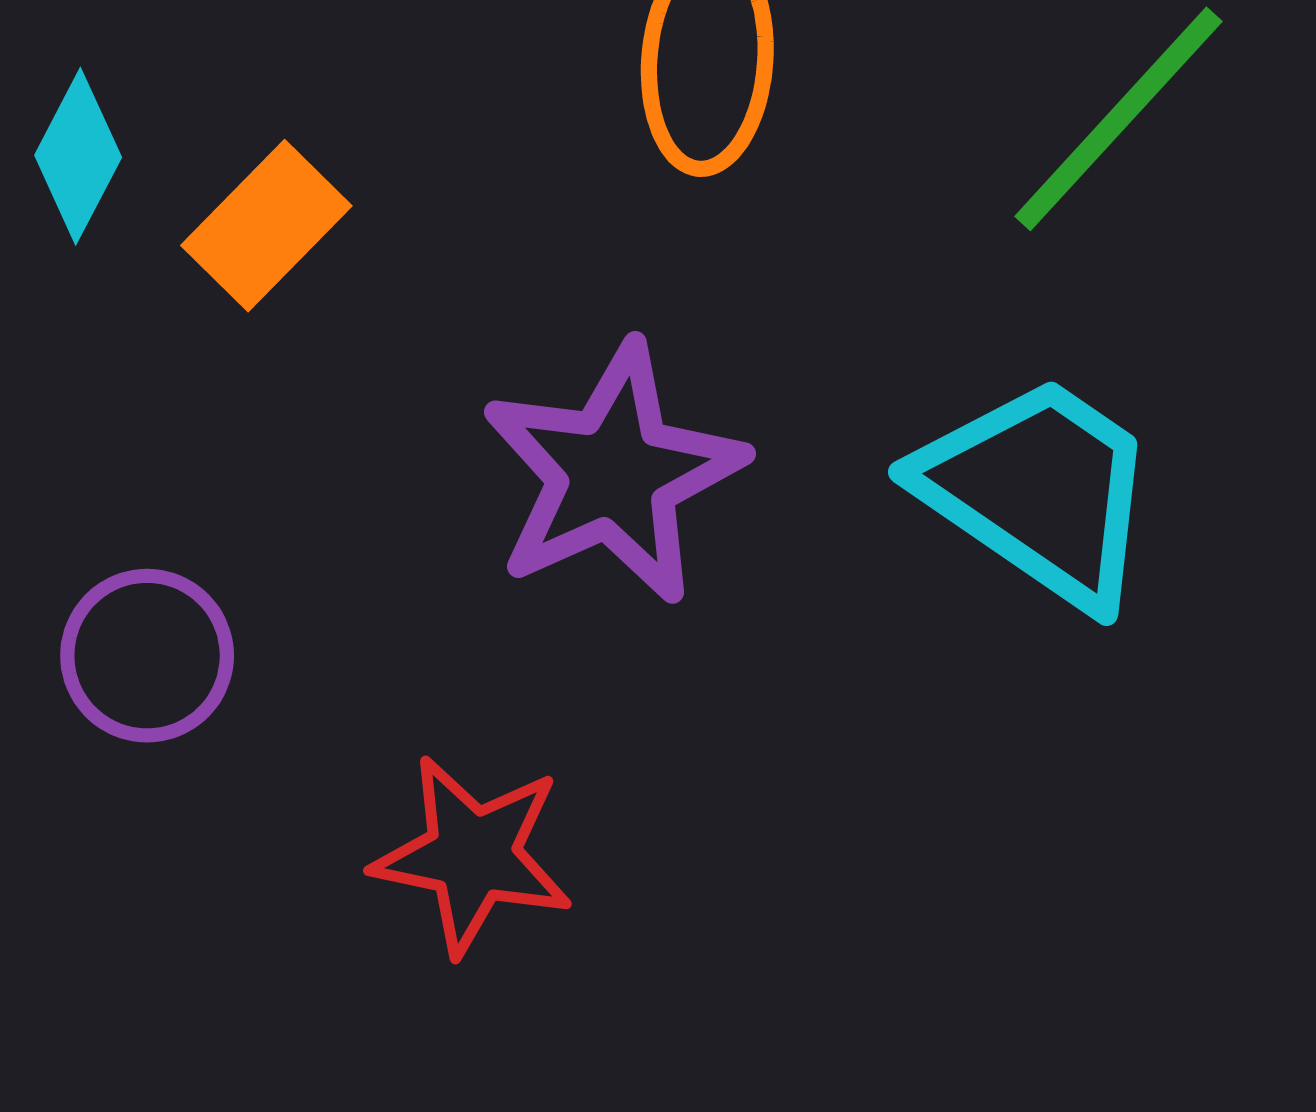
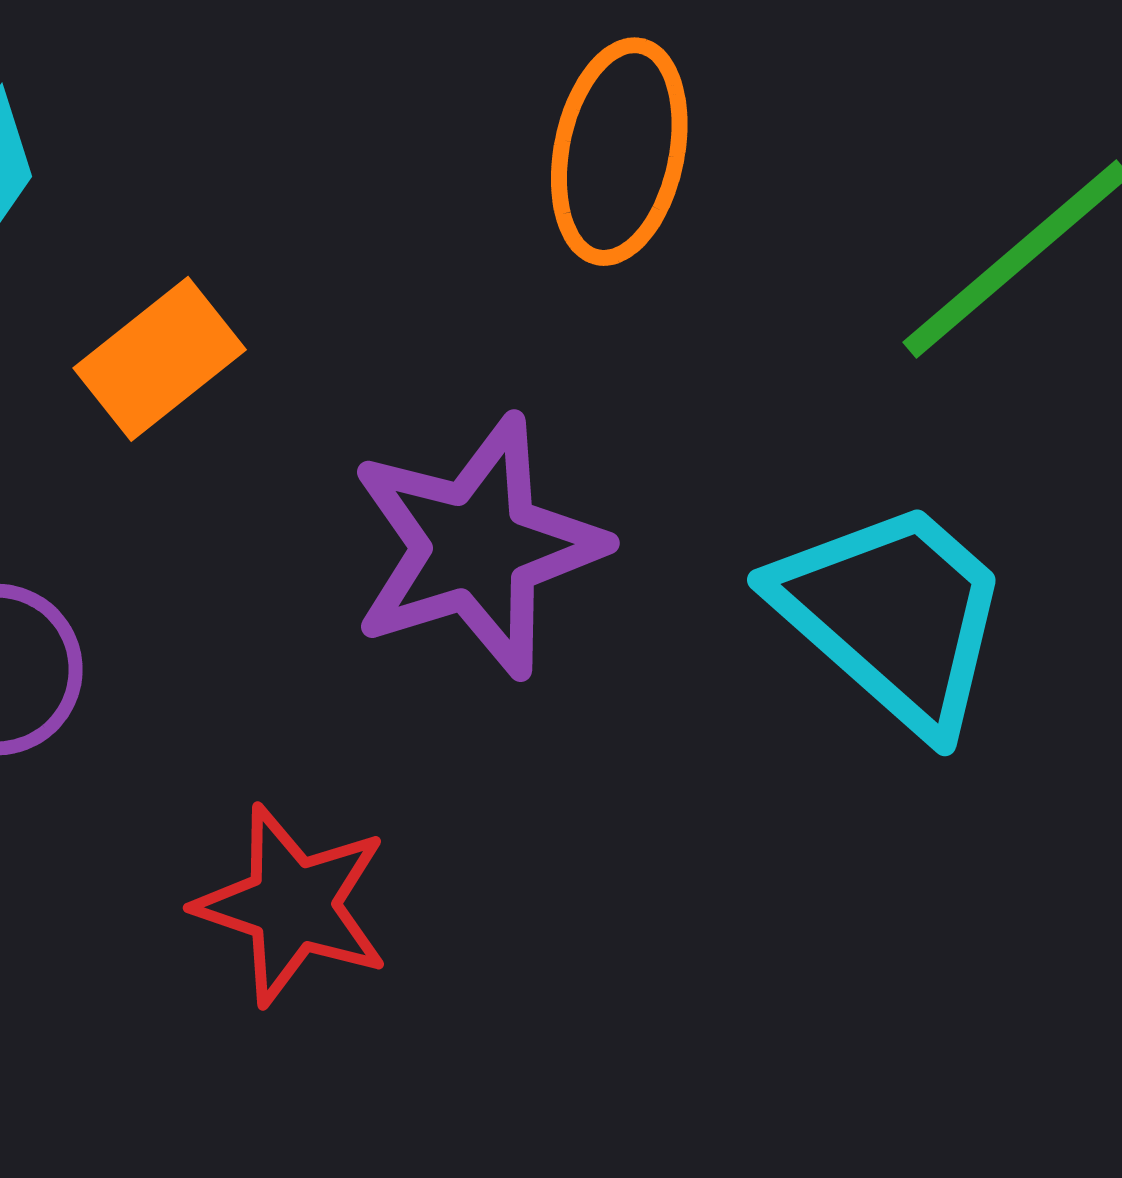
orange rectangle: (266, 226) -> (160, 359), moved

